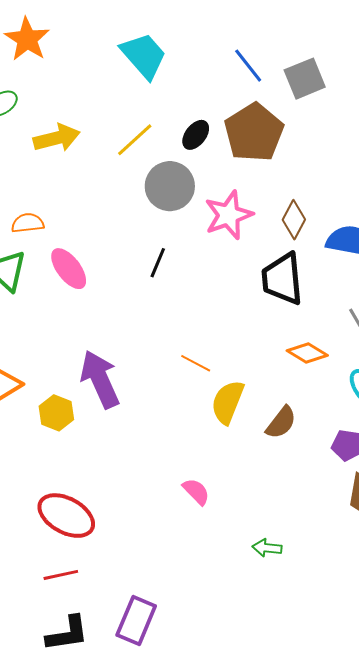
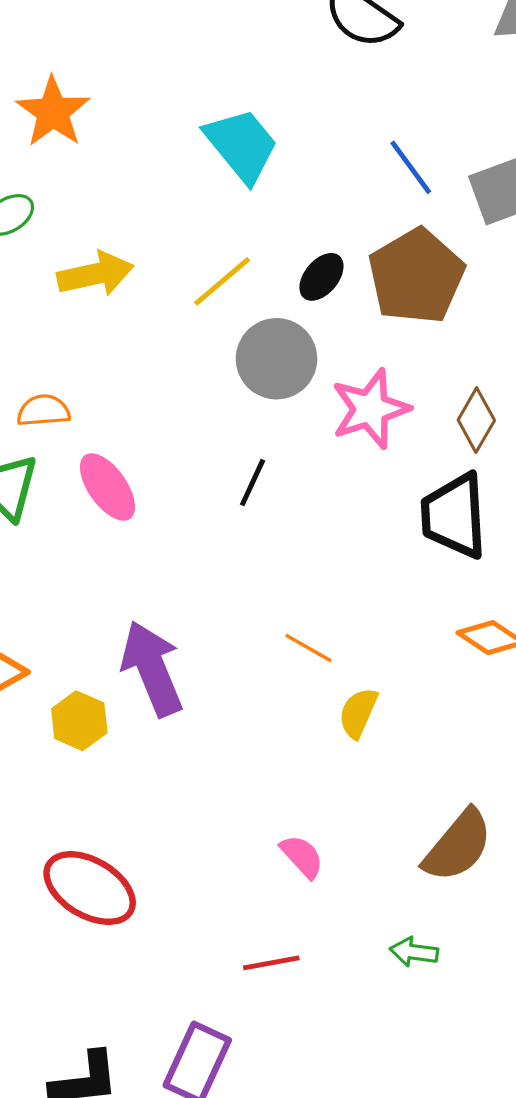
yellow semicircle: (228, 402) -> (358, 713), size x0.7
brown semicircle: (281, 423) -> (458, 846), moved, size x1.4
red line: (61, 575) -> (271, 963), moved

